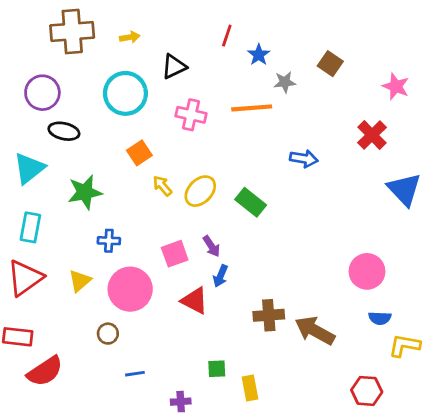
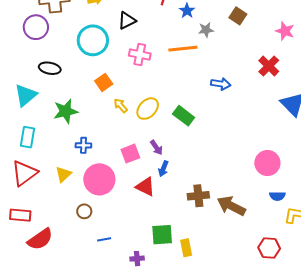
purple circle: (42, 93) -> (36, 27), moved
green square: (217, 369) -> (162, 235), size x1.6

